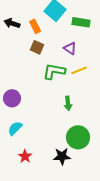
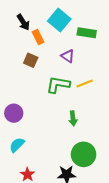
black arrow: (12, 23) -> (23, 22), moved, turned -140
brown square: (37, 47) -> (31, 60), moved
purple triangle: (70, 48) -> (68, 56), moved

